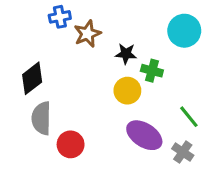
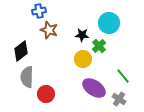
cyan circle: (184, 31) -> (109, 23), moved
brown star: (87, 34) -> (49, 30), moved, turned -30
green cross: (152, 71) -> (99, 46), turned 32

